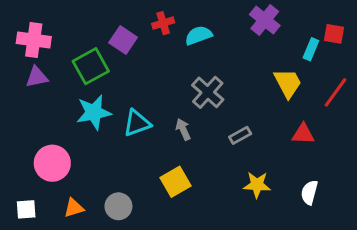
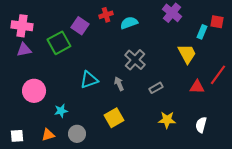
red line: (336, 92) -> (218, 75), moved
cyan star: (94, 112) -> (61, 111), moved, size x0.6
pink circle: (52, 163) -> (34, 91), moved

